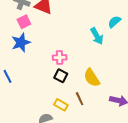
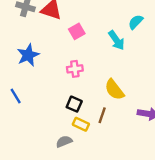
pink square: (24, 22) -> (77, 31), moved
black square: (61, 76) -> (74, 104), moved
brown line: (80, 99) -> (102, 115), turned 48

